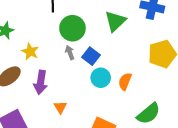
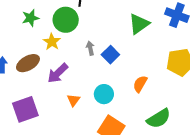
green circle: (72, 28) -> (66, 20), moved
cyan circle: (101, 78) -> (104, 94), moved
purple arrow: (41, 82) -> (58, 73), turned 30

